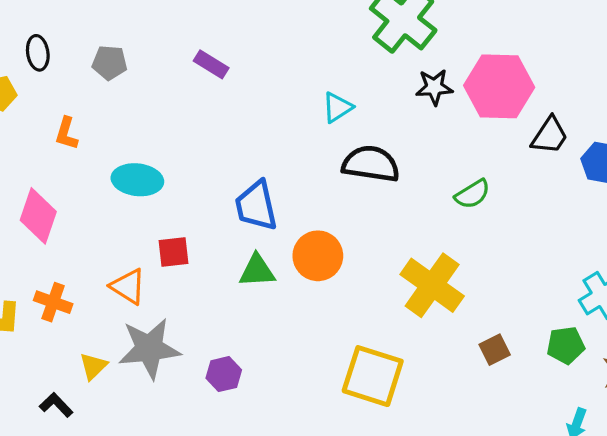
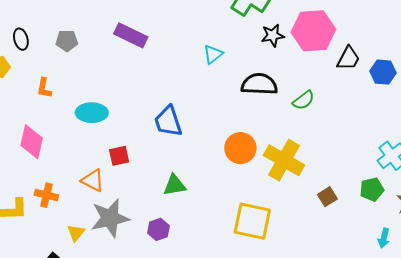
purple rectangle: (211, 64) -> (131, 35), size x1.5
black semicircle: (371, 164) -> (259, 84), moved
orange circle: (318, 256) -> (240, 148), moved
green triangle: (257, 271) -> (175, 185), moved

